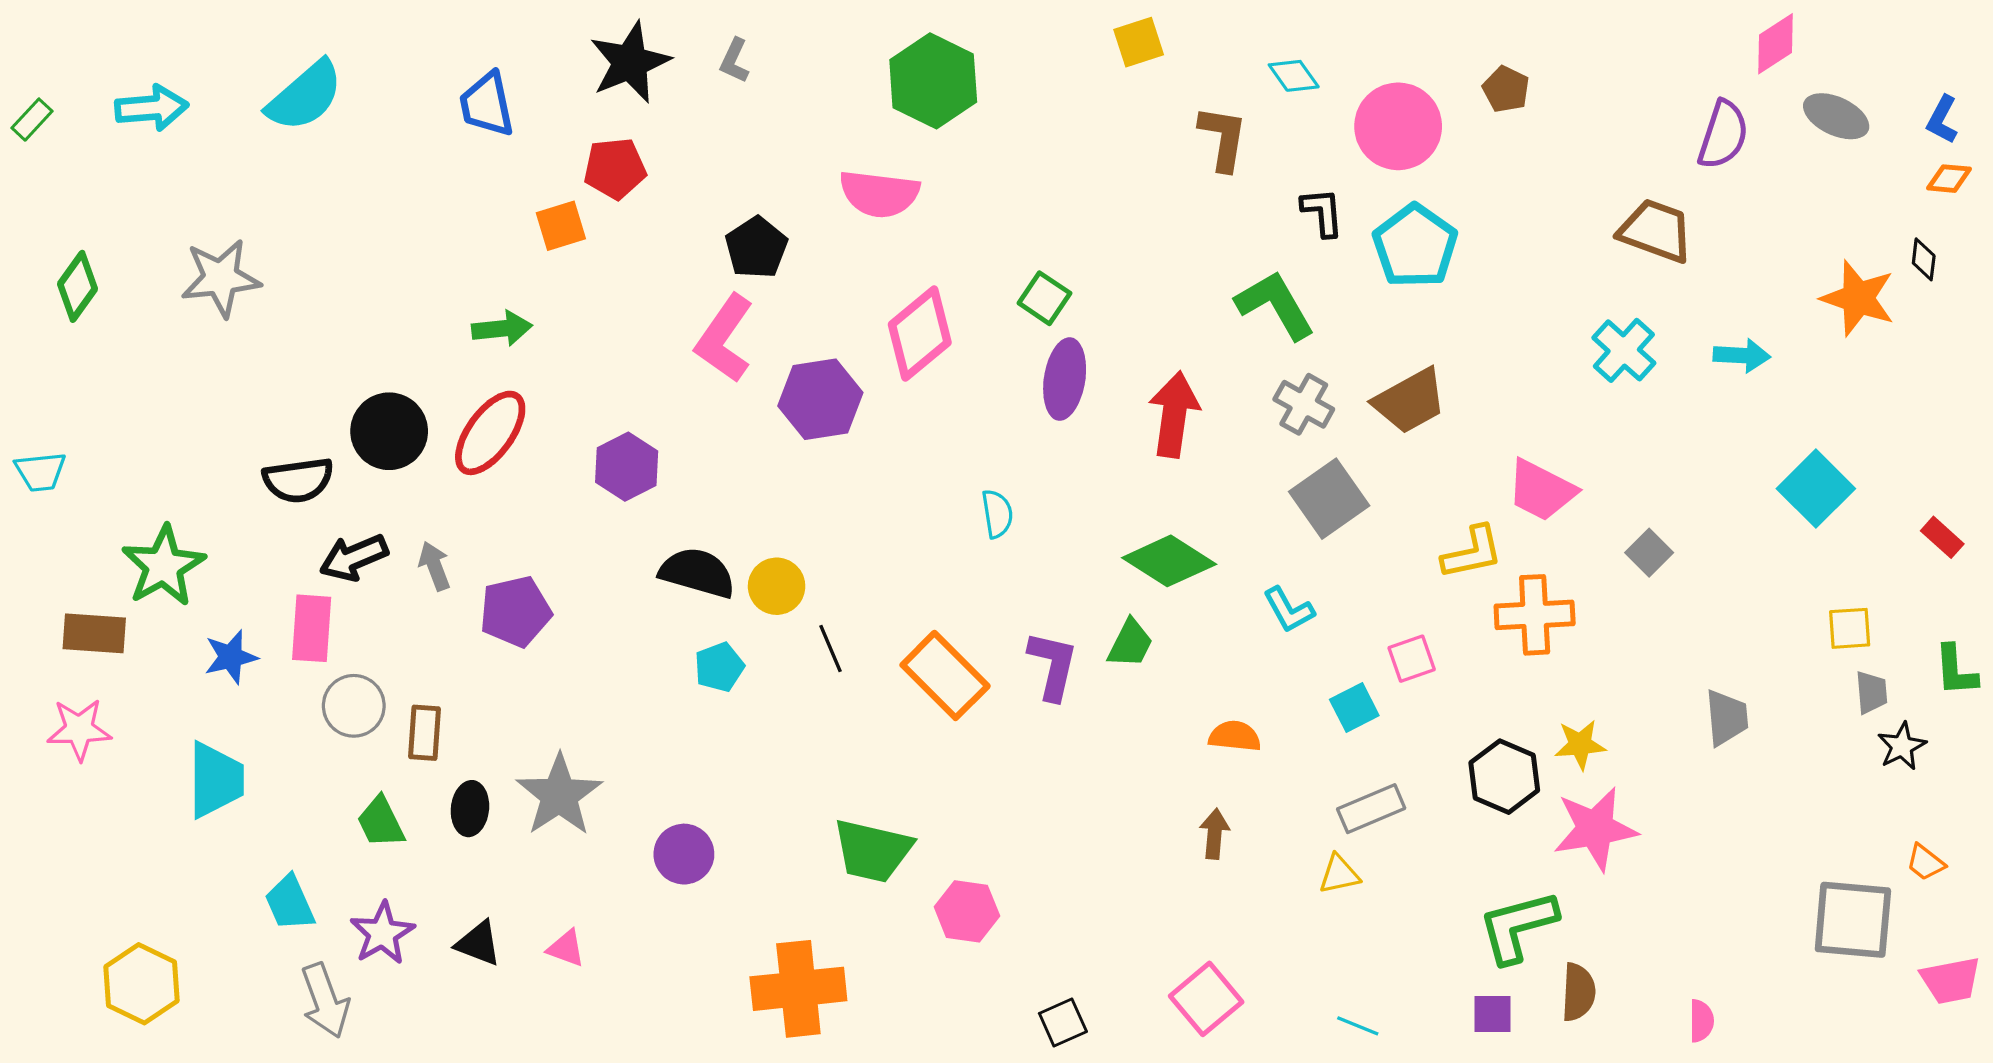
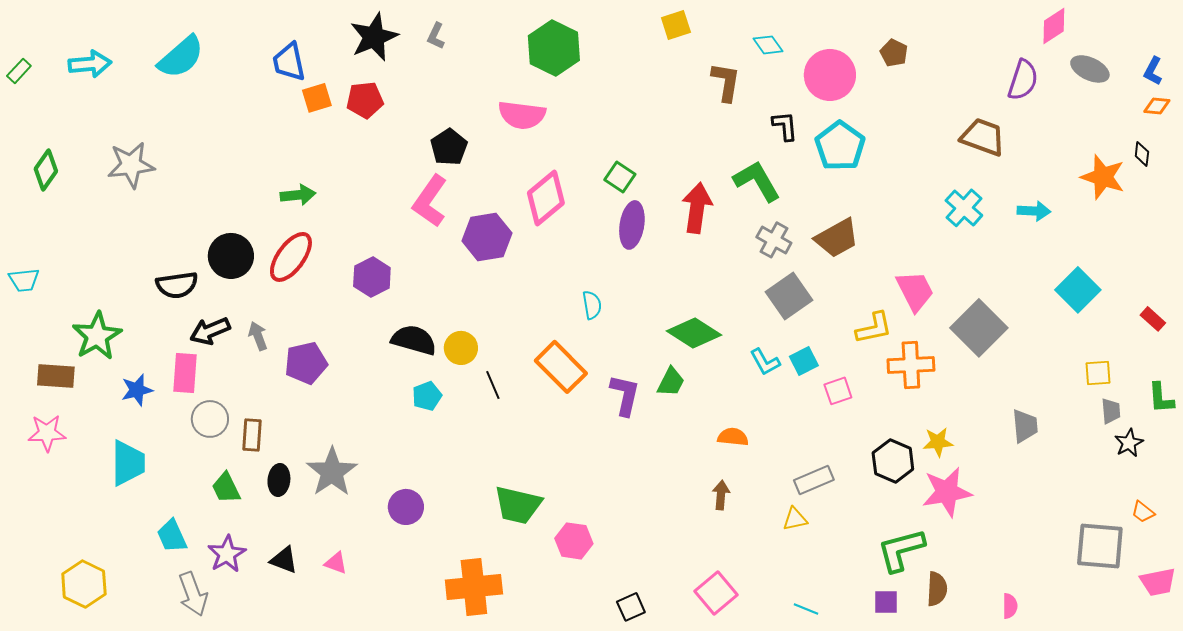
orange square: (561, 226) -> (317, 98), moved
red arrow: (1174, 414) -> (697, 208), moved
pink trapezoid: (1541, 490) -> (915, 291), turned -144
gray square: (1649, 553) -> (979, 328), size x2.0
orange rectangle: (945, 675) -> (561, 367), moved
cyan square: (1354, 707) -> (804, 361), moved

